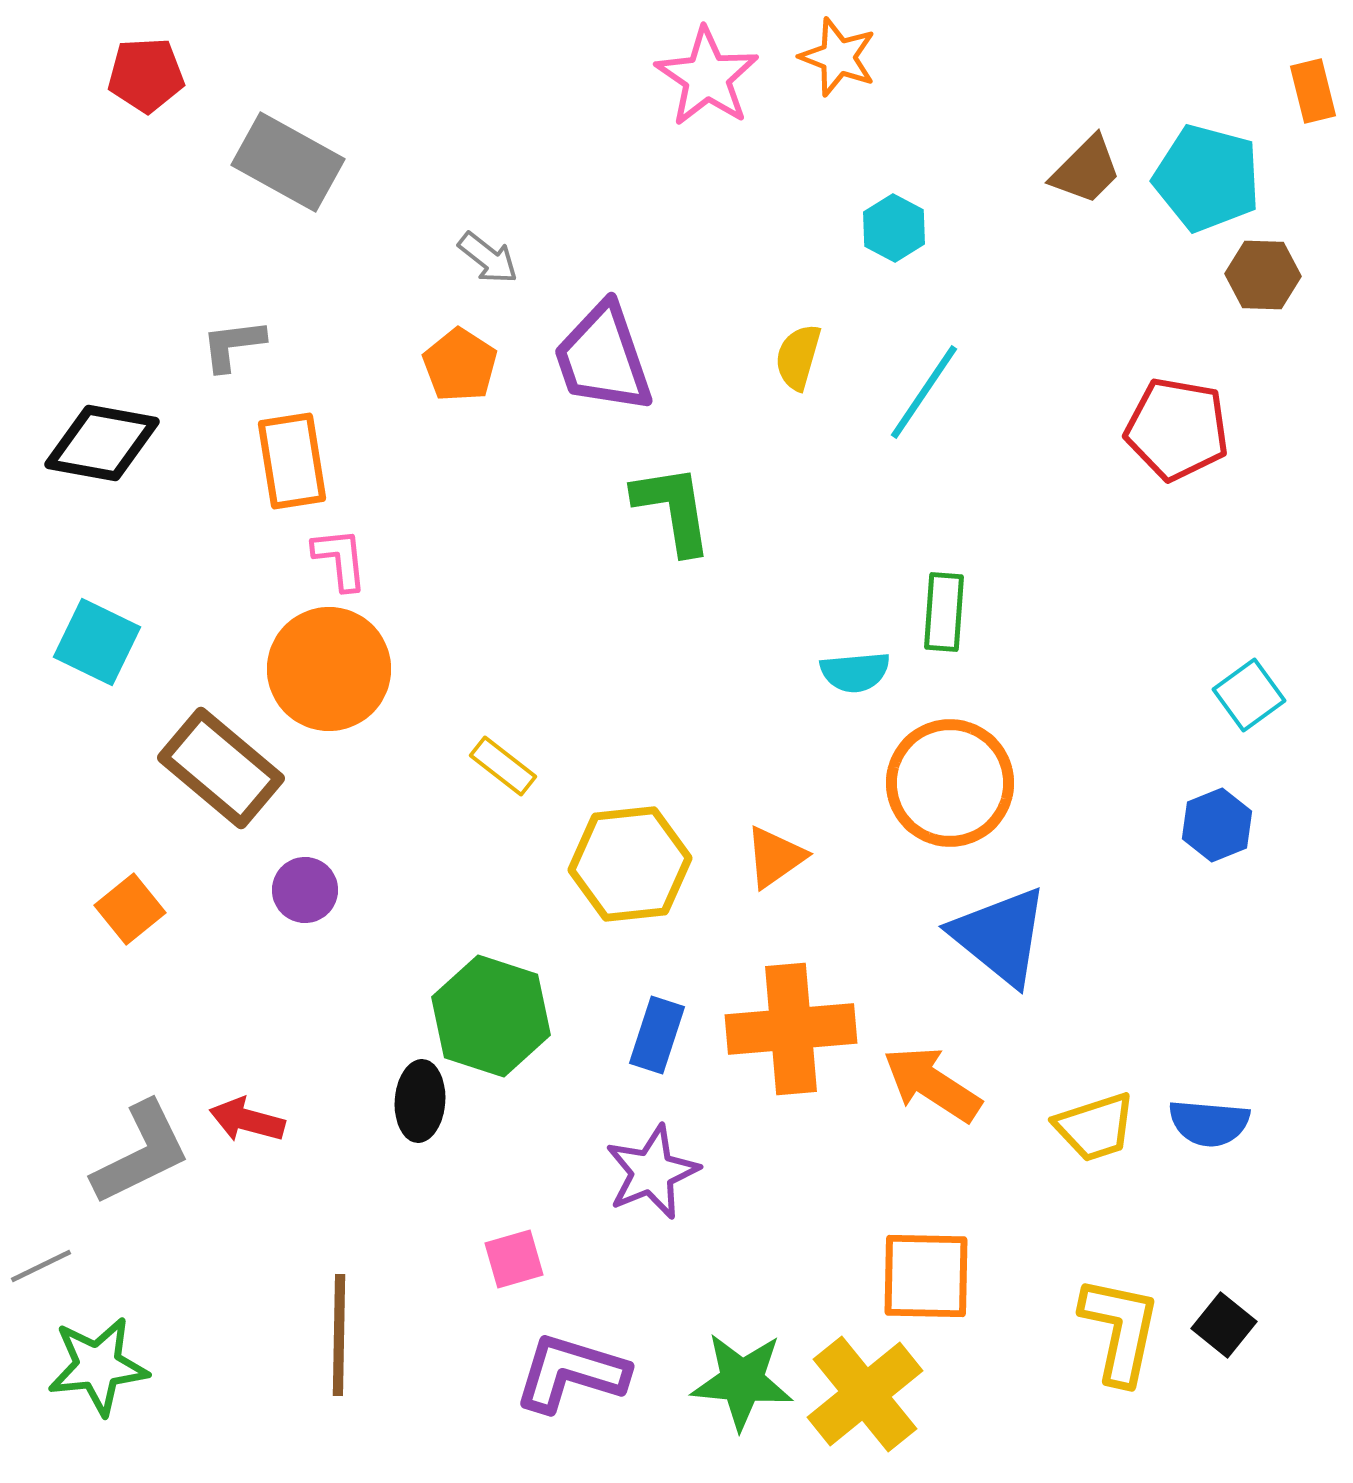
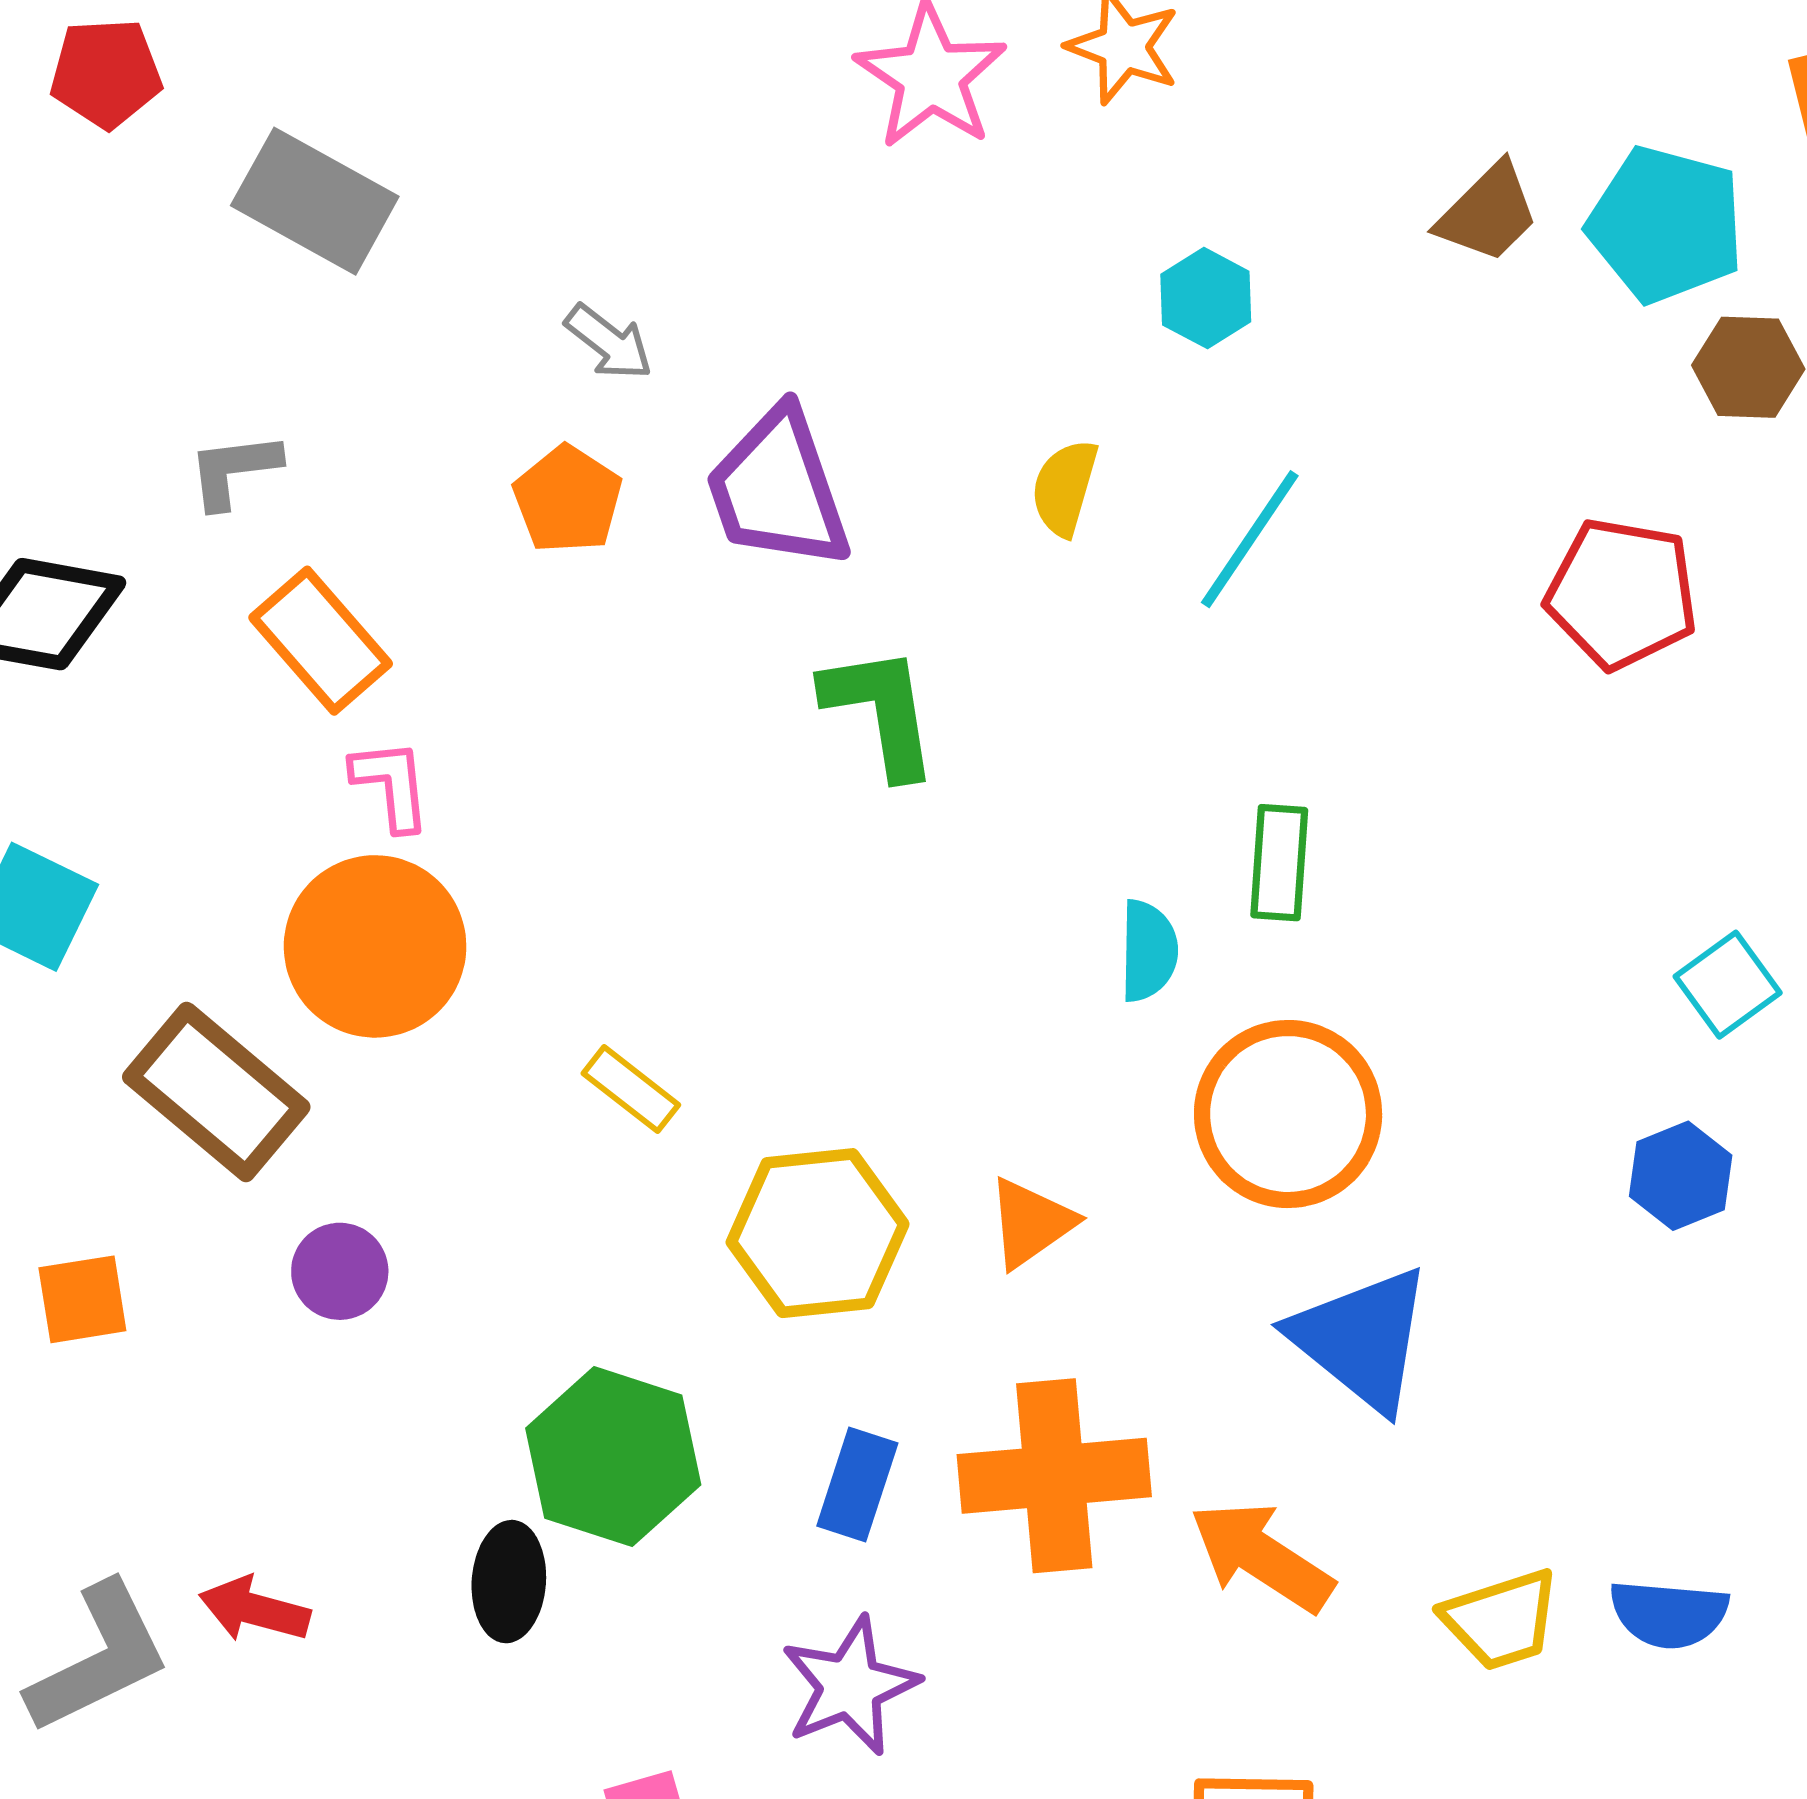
orange rectangle: (292, 461) -> (321, 641), turned -32
cyan semicircle: (855, 672) -> (1148, 951), turned -84
orange square: (130, 909) -> (82, 1299), turned 30

